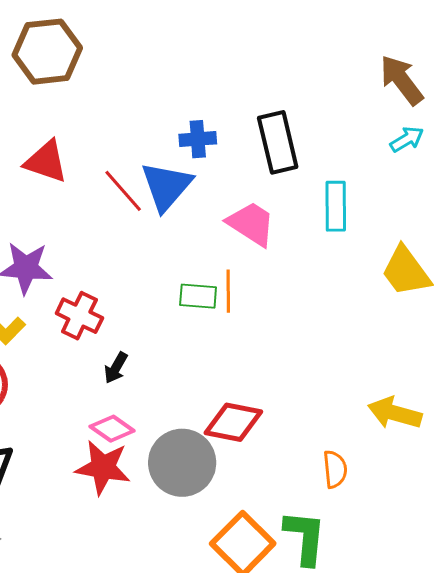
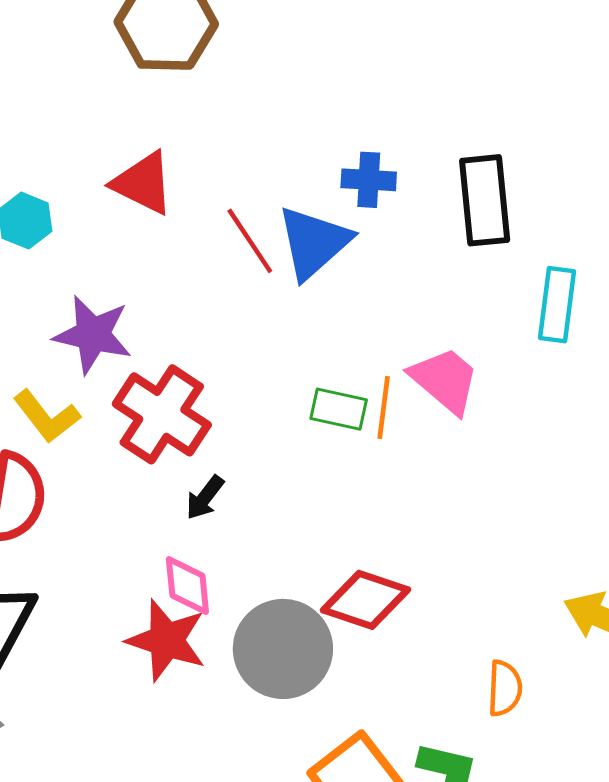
pink trapezoid: (251, 224) -> (445, 380), moved
red cross: (79, 316) -> (162, 414), size x1.4
pink diamond: (112, 429) -> (187, 586), turned 42

